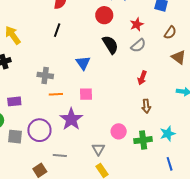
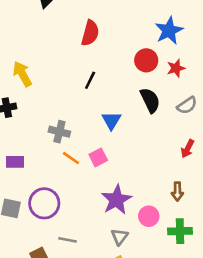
red star: (137, 24) -> (176, 68), moved
black line: (57, 30) -> (90, 80), moved
orange line: (56, 94) -> (71, 158), turned 32
pink square: (86, 94) -> (98, 157), moved, turned -32
brown arrow: (146, 106) -> (177, 191), moved
purple star: (71, 119) -> (116, 200), moved

